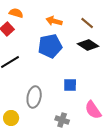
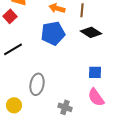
brown line: (87, 23) -> (82, 10), moved, turned 56
blue square: (70, 85) -> (95, 72), moved

